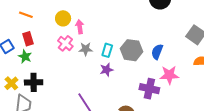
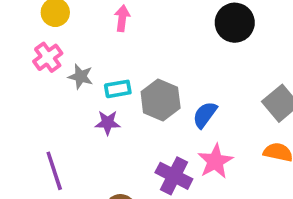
pink arrow: (80, 27) -> (122, 18), moved
cyan rectangle: (107, 50) -> (118, 89), turned 48
pink star: (169, 75) -> (215, 161), turned 30

